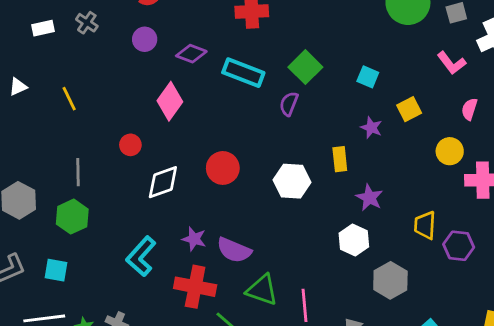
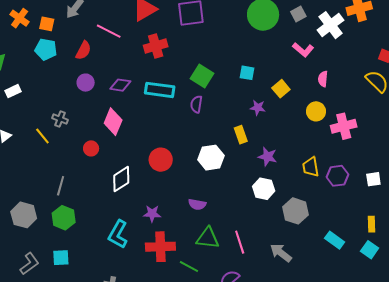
gray cross: (87, 23) -> (60, 119), moved
red circle: (130, 145) -> (91, 148), moved
gray line: (78, 172) -> (61, 186), turned 30
purple semicircle: (234, 250) -> (197, 204), moved, size x0.7

